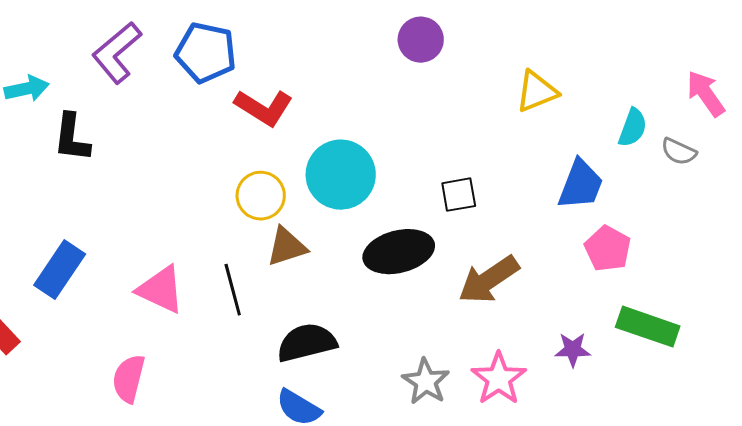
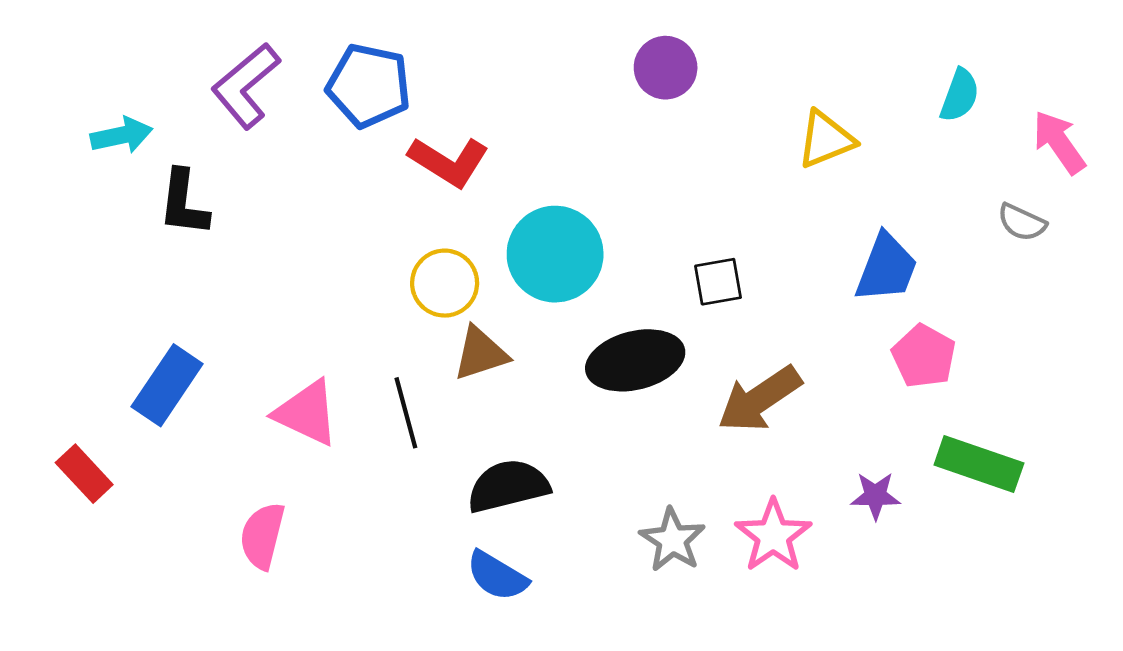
cyan semicircle: (633, 128) -> (960, 95), moved

